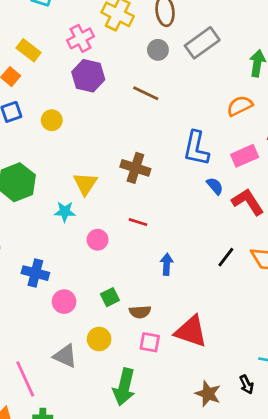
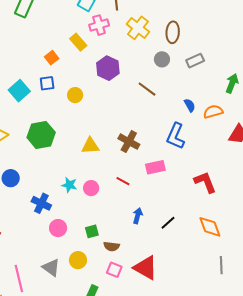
pink cross: (80, 38) -> (99, 25), moved
gray rectangle: (202, 43) -> (195, 61), size x0.7
yellow rectangle: (29, 50) -> (78, 42), moved
pink rectangle: (245, 156) -> (155, 167), moved
yellow triangle: (85, 184) -> (90, 146), turned 42
blue semicircle: (215, 186) -> (190, 105), moved
cyan star: (65, 212) -> (69, 185), moved
black line: (226, 257) -> (168, 223), moved

